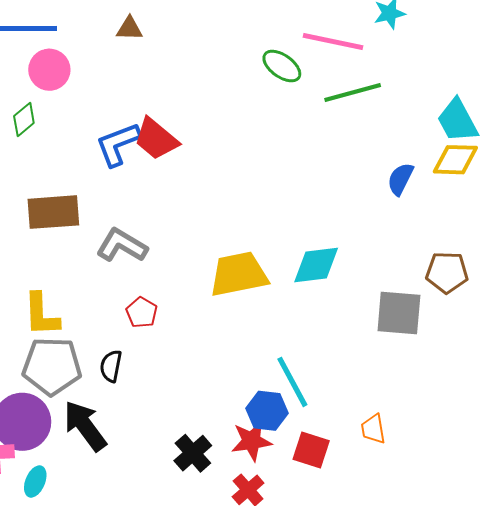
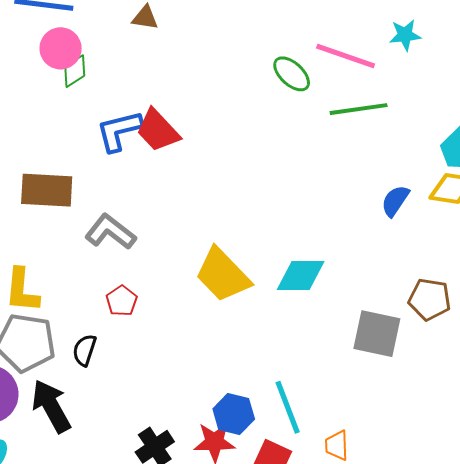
green diamond: (24, 120) -> (75, 71), moved
yellow trapezoid: (239, 274) -> (223, 275), turned -130
cyan line: (292, 382) -> (288, 407), moved

